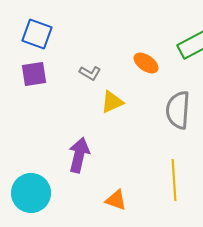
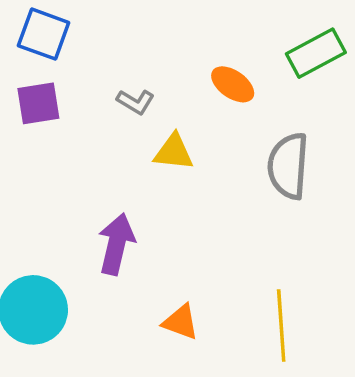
yellow triangle: (112, 102) -> (174, 152), turned 30
yellow line: (174, 180) -> (281, 325), moved

